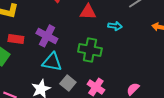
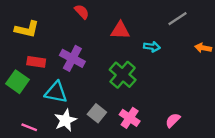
green cross: (90, 50) -> (123, 75), turned 30
cyan triangle: (52, 62) -> (56, 92), moved

